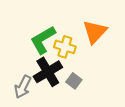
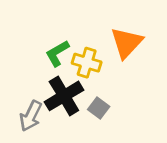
green L-shape: (43, 40) -> (57, 53), size x0.7

